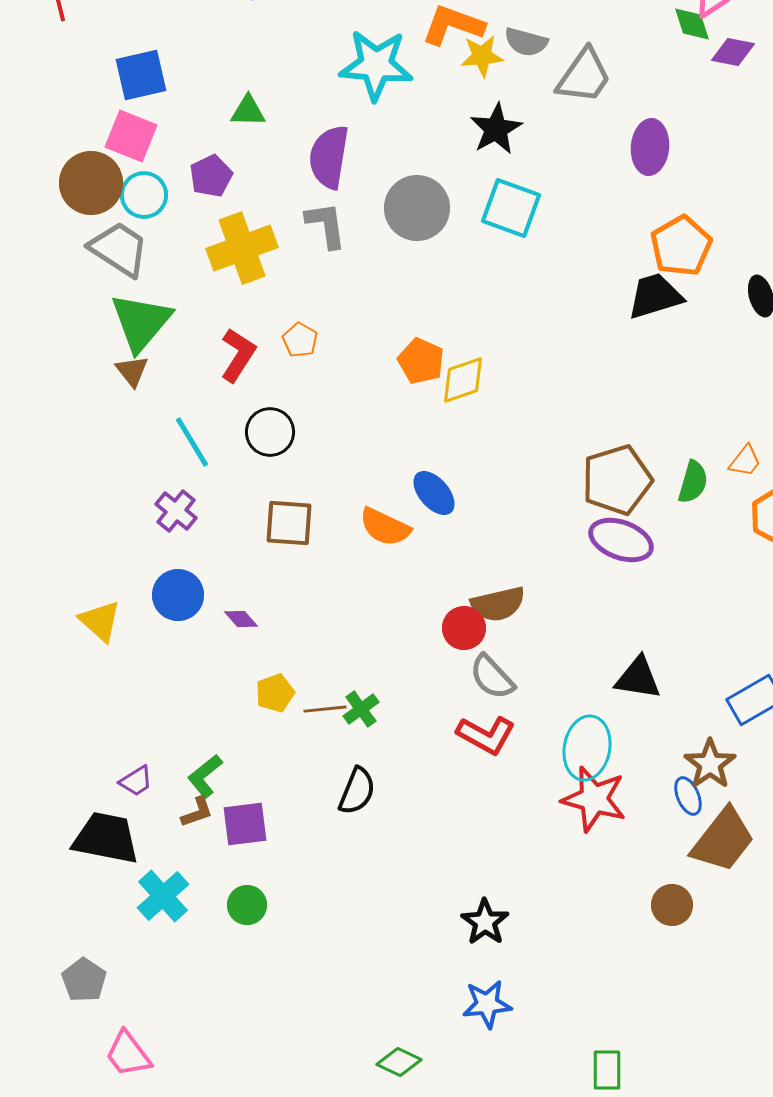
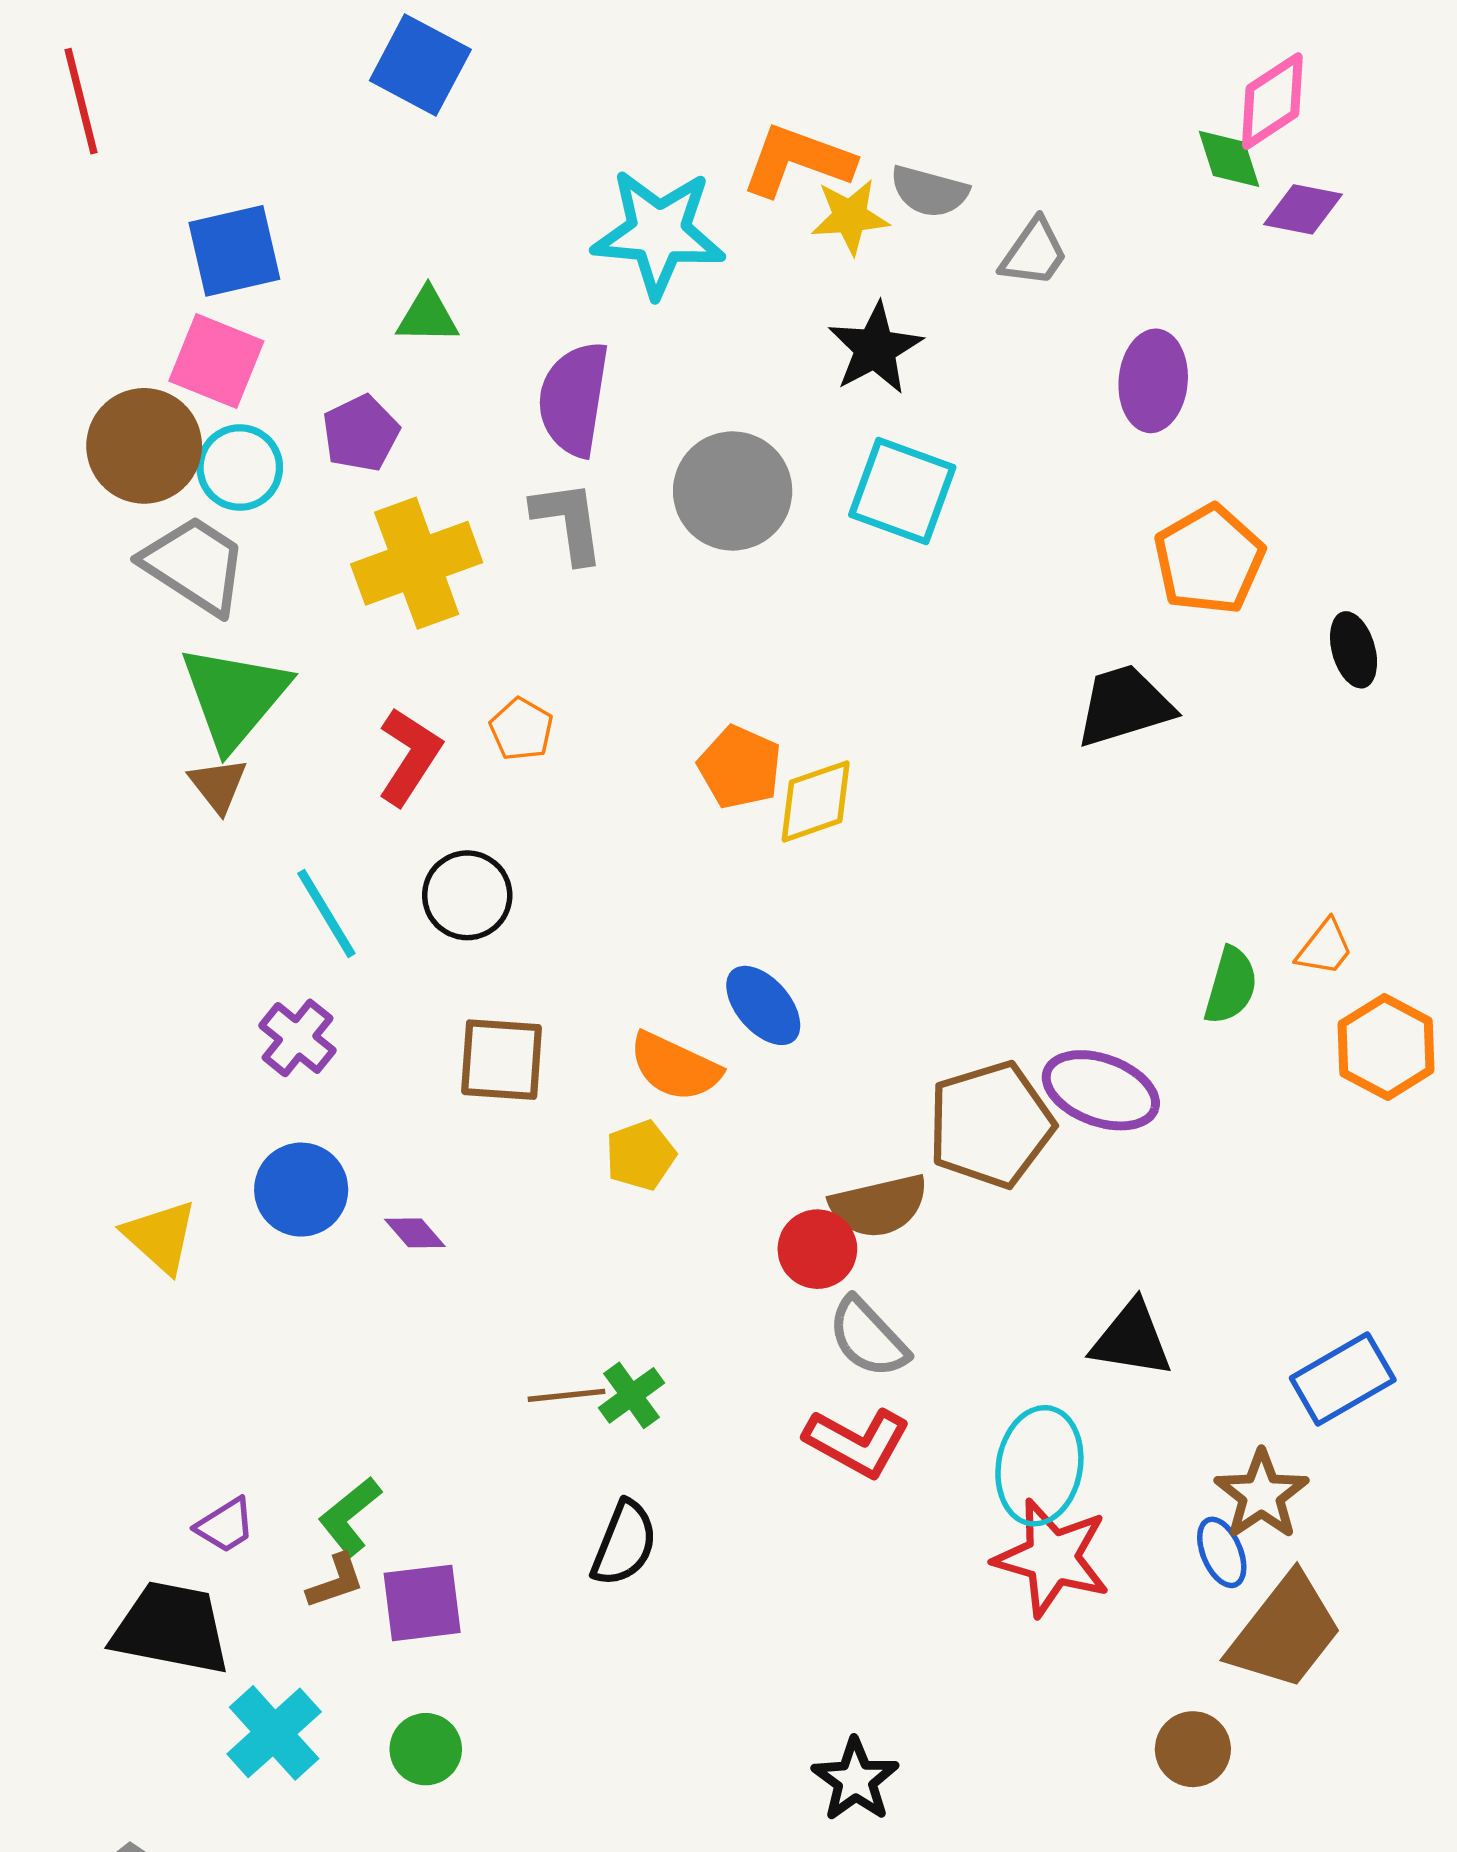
gray trapezoid: (584, 76) -> (1034, 253), size x0.7
black trapezoid: (655, 296) -> (1124, 706), moved
brown pentagon: (617, 480) -> (991, 1125), moved
yellow pentagon: (275, 693) -> (641, 1155), moved

